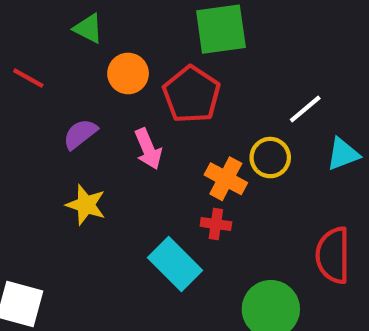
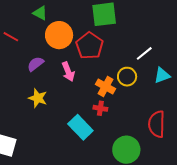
orange circle: (128, 73) -> (59, 35), size x1.4

